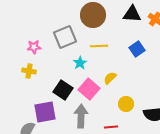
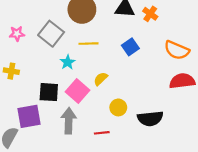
gray square: (65, 37) -> (51, 34), turned -30
pink star: (34, 47) -> (17, 34), moved
black square: (63, 90) -> (49, 92), turned -30

